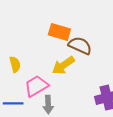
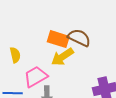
orange rectangle: (59, 32) -> (58, 39), moved

